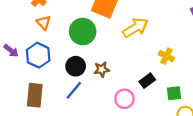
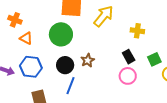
black rectangle: (147, 81) -> (129, 57), turned -64
pink circle: (124, 99) -> (128, 76), moved

